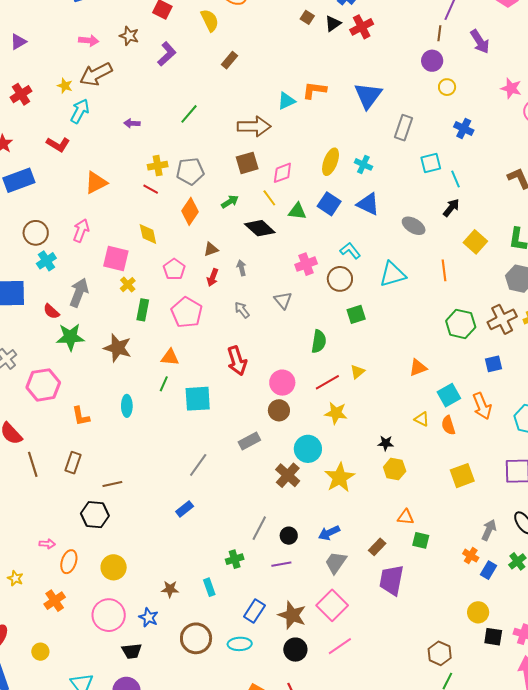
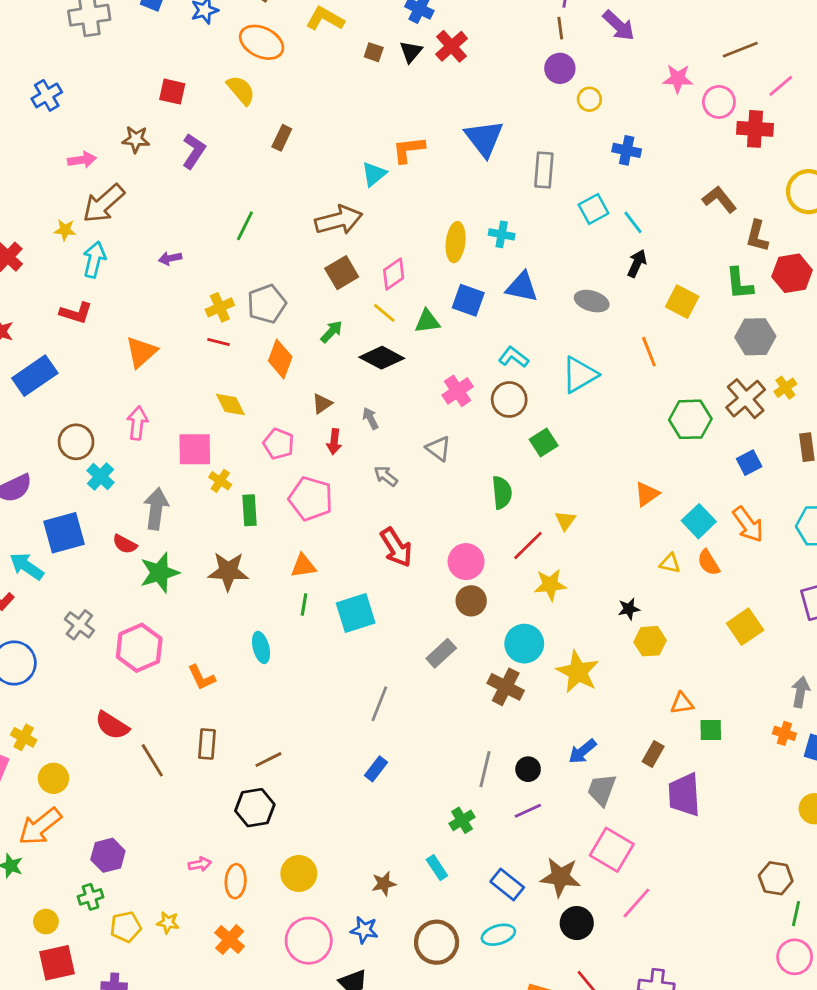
blue rectangle: (254, 611) -> (507, 884), turned -70

